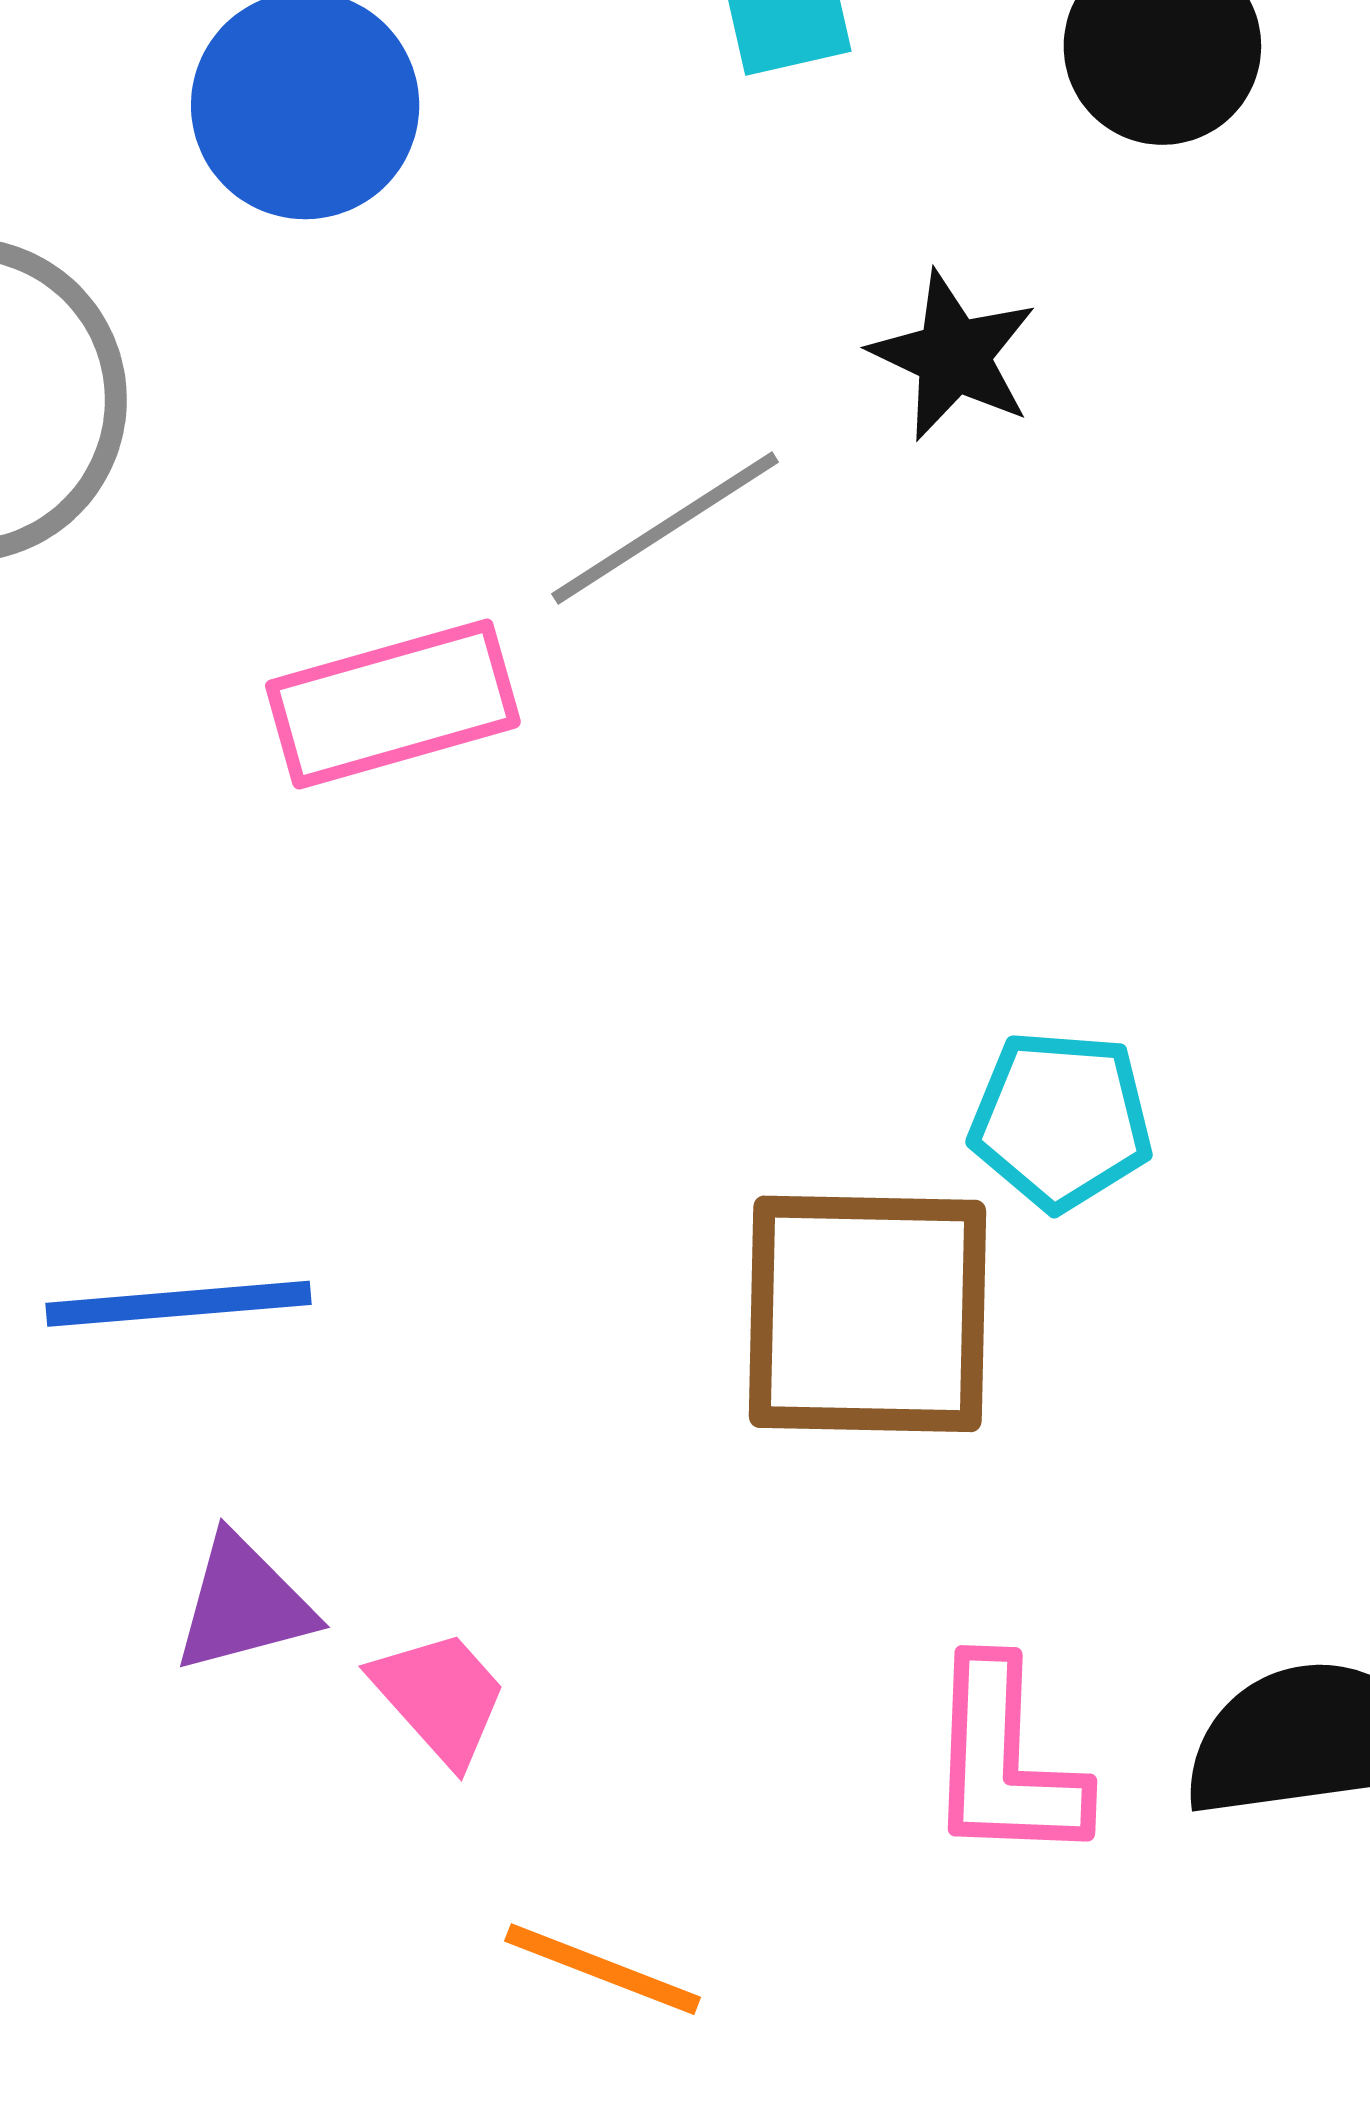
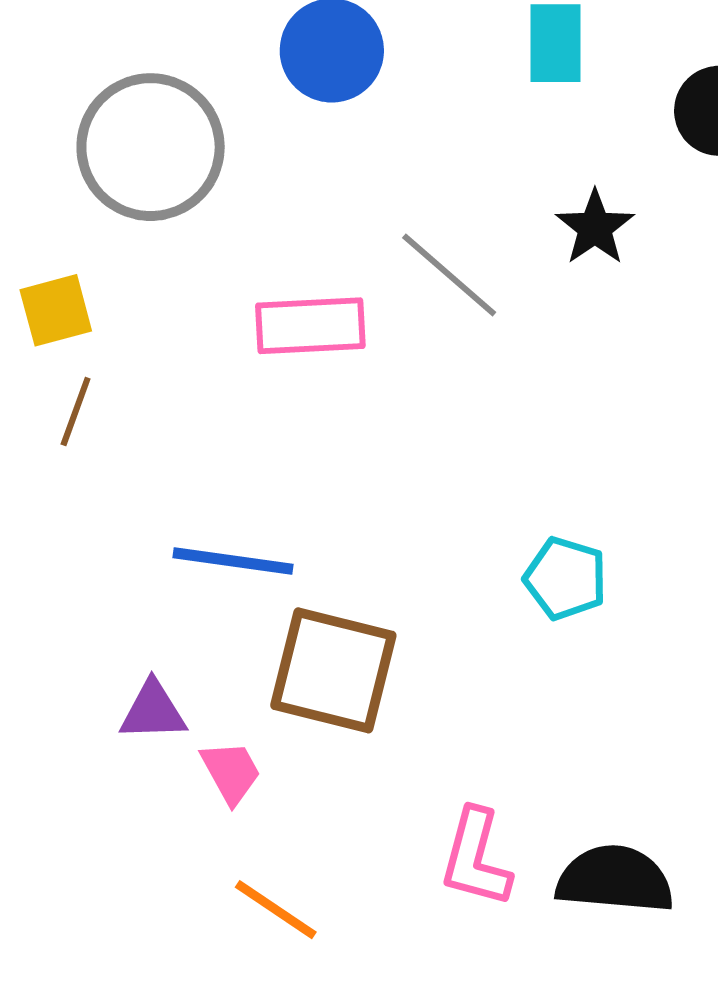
gray line: (665, 528) -> (449, 275), turned 61
blue line: (178, 1304) -> (233, 561), moved
brown square: (868, 1314) -> (333, 670), moved

